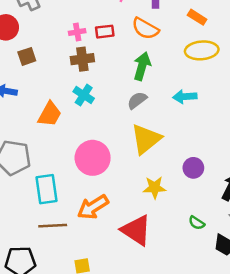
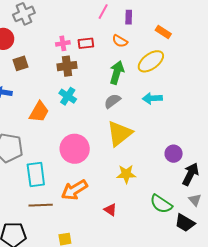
orange semicircle: (145, 29) -> (120, 41), size x0.7
yellow ellipse: (202, 50) -> (151, 61), moved, turned -32
purple circle: (193, 168) -> (174, 154), moved
green semicircle: (197, 223) -> (161, 204), size x1.6
red triangle: (136, 230) -> (110, 210), size x0.5

